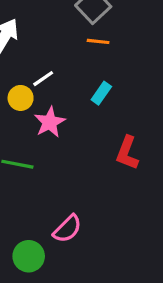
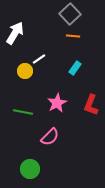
pink star: (50, 122) -> (57, 103), moved
pink semicircle: (67, 229) -> (50, 137), moved

